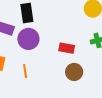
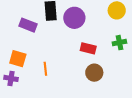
purple circle: (28, 39) -> (74, 18), moved

